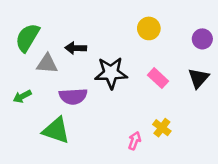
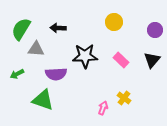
black arrow: (76, 48) -> (58, 28), moved

